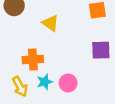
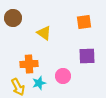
pink circle: (68, 83) -> (63, 76), moved

